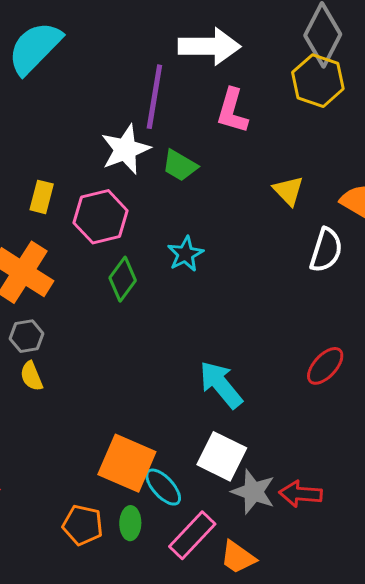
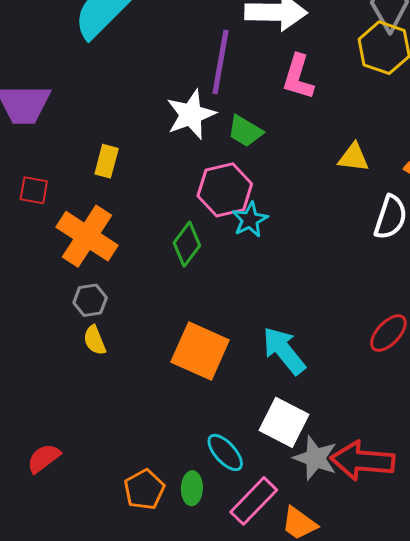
yellow triangle: (288, 191) -> (354, 157), turned -40
pink hexagon: (101, 217) -> (225, 190), moved
orange square: (127, 463) -> (200, 351), moved
red arrow: (301, 494) -> (362, 461), size x1.5
orange pentagon: (83, 525) -> (144, 490), turned 30

